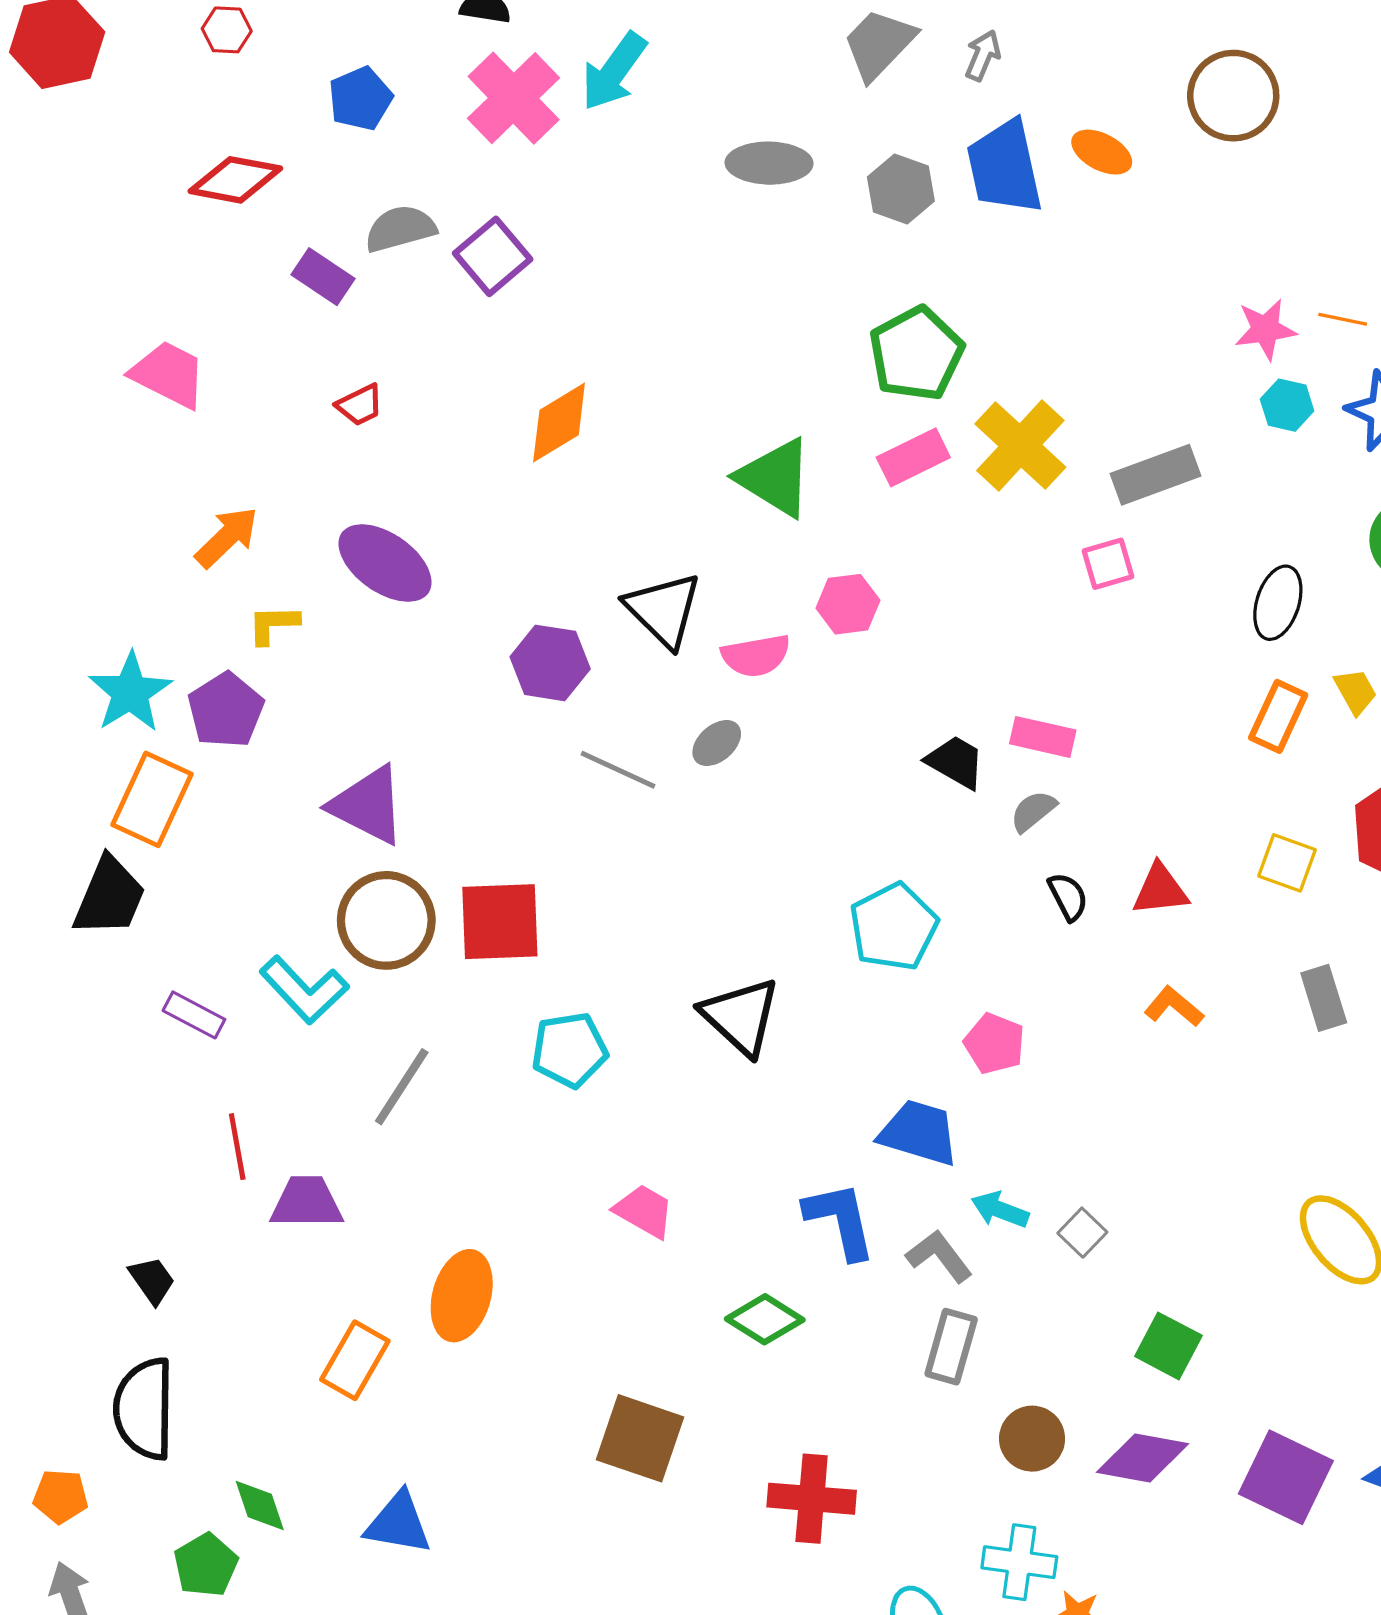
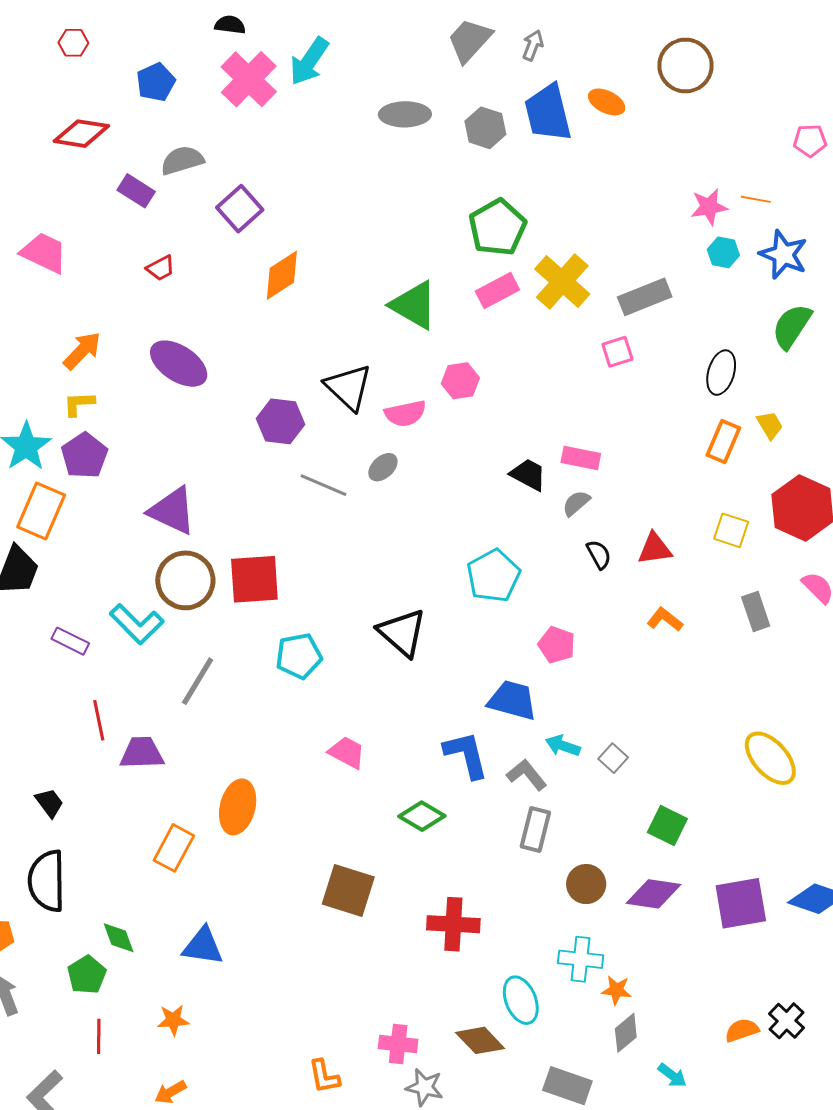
purple square: (493, 256) -> (240, 209), moved
yellow L-shape: (273, 624) -> (79, 404), moved
purple square: (1286, 1477) -> (741, 903), turned -34

